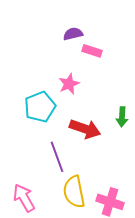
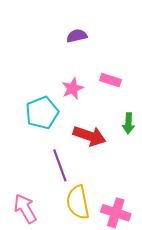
pink rectangle: (92, 51) -> (111, 80), moved

